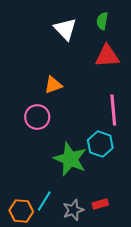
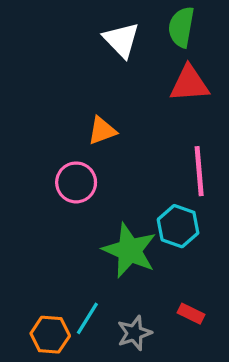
green semicircle: (102, 21) -> (181, 27), size x1.4
red rectangle: (100, 204) -> (191, 314), moved, turned 42

